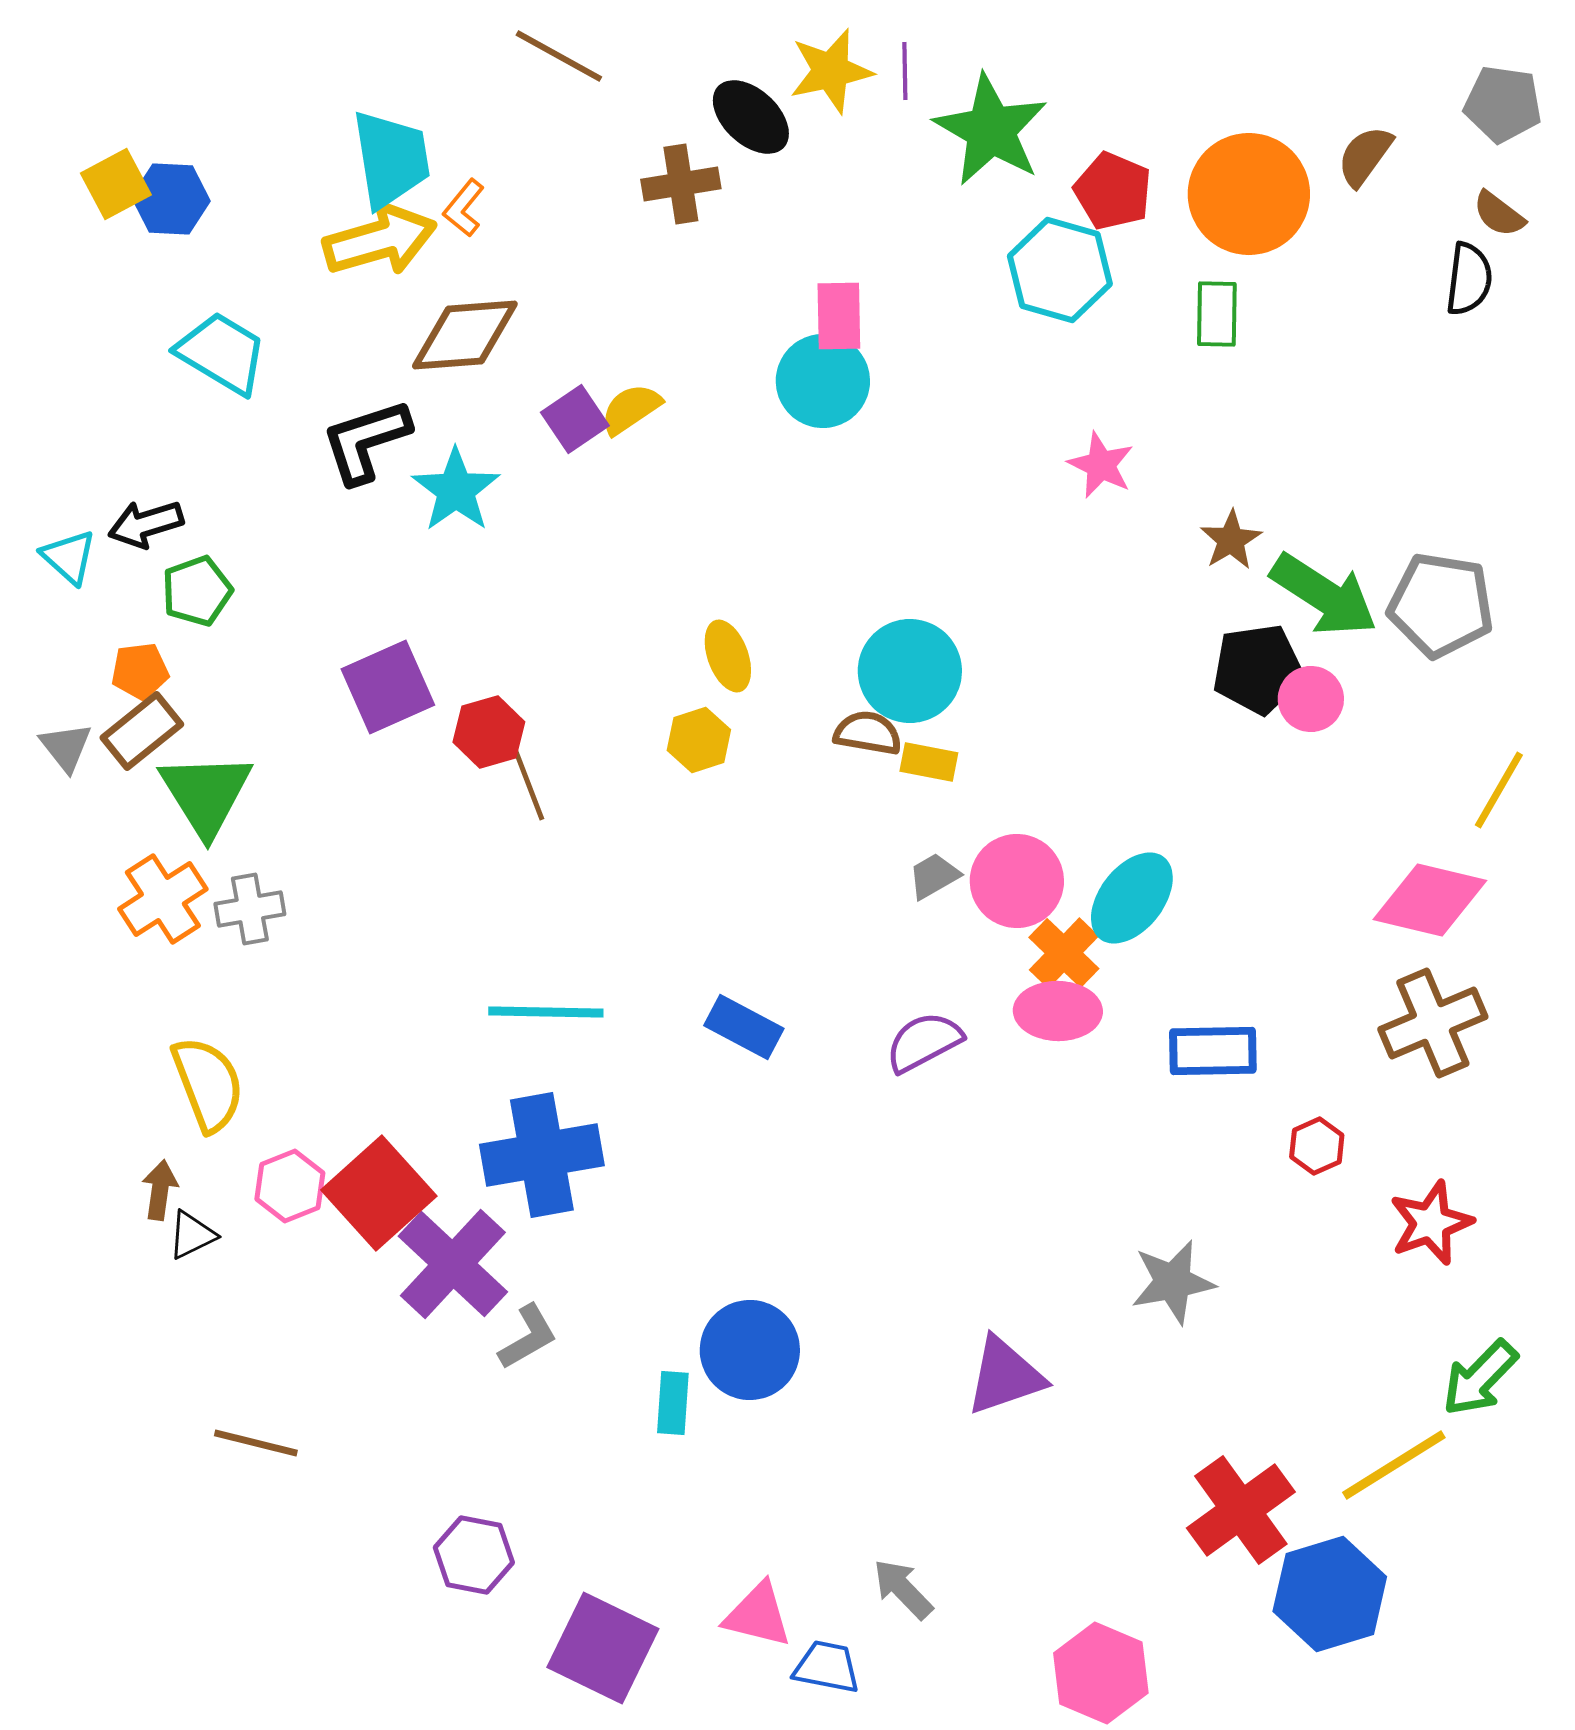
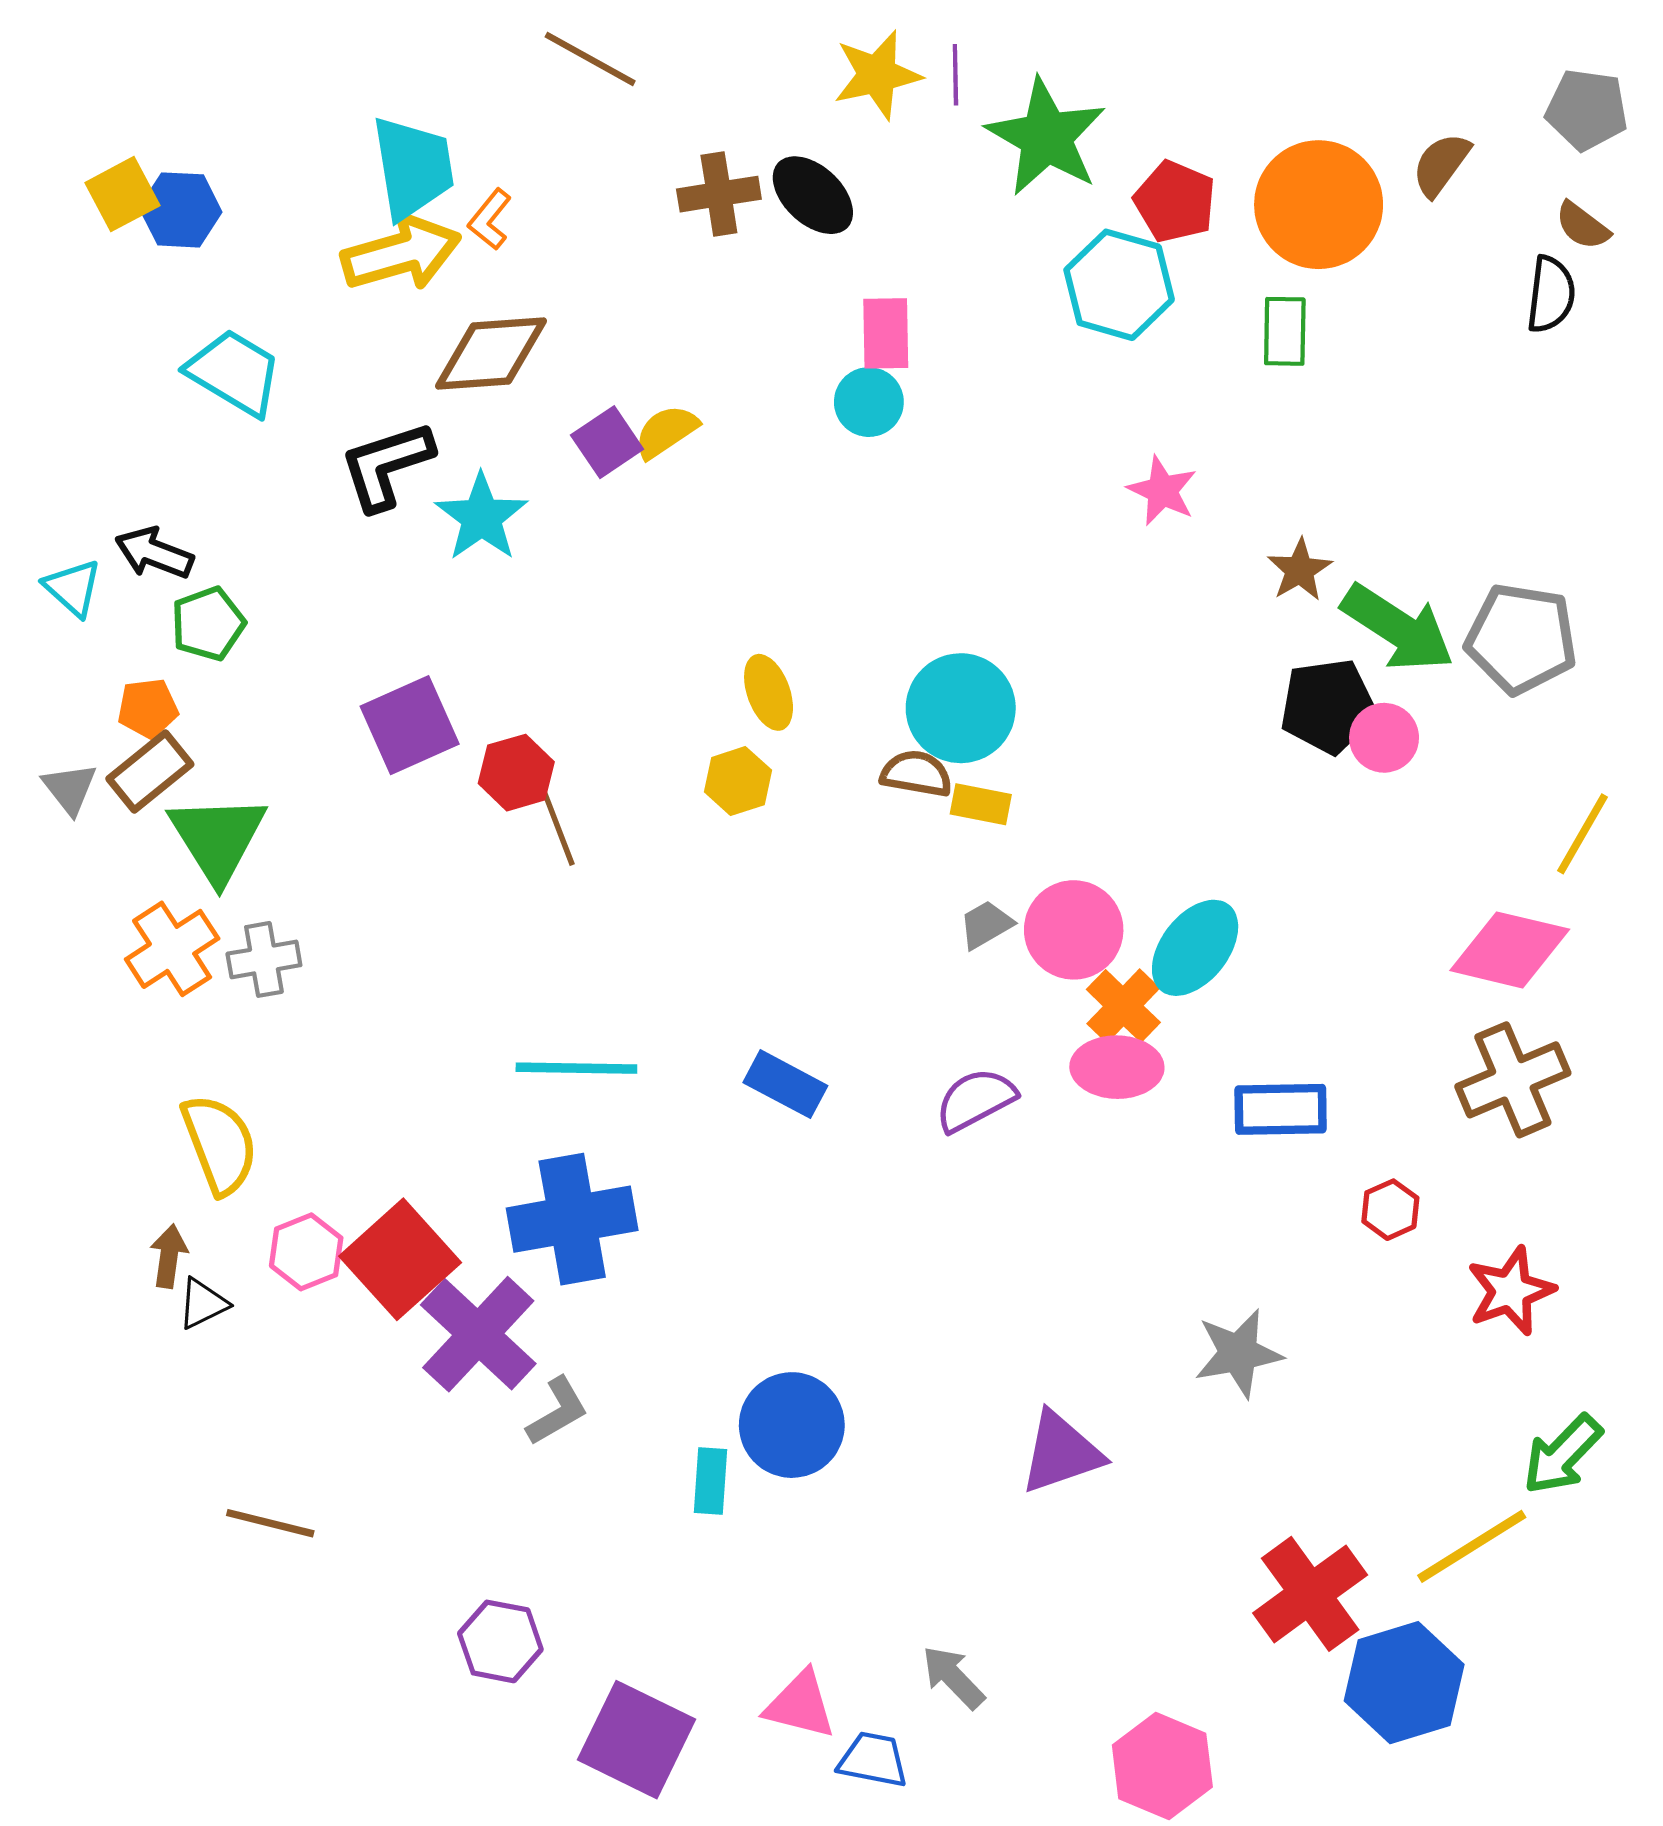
black ellipse: (751, 117) -> (813, 195), moved
cyan circle: (823, 381) -> (869, 402), size x0.7
black arrow: (146, 524) -> (154, 553), turned 38

